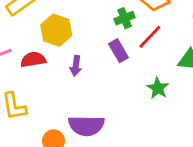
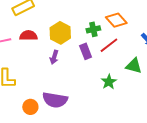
yellow hexagon: (56, 30) -> (60, 33), moved
red semicircle: (33, 60) -> (28, 36), moved

